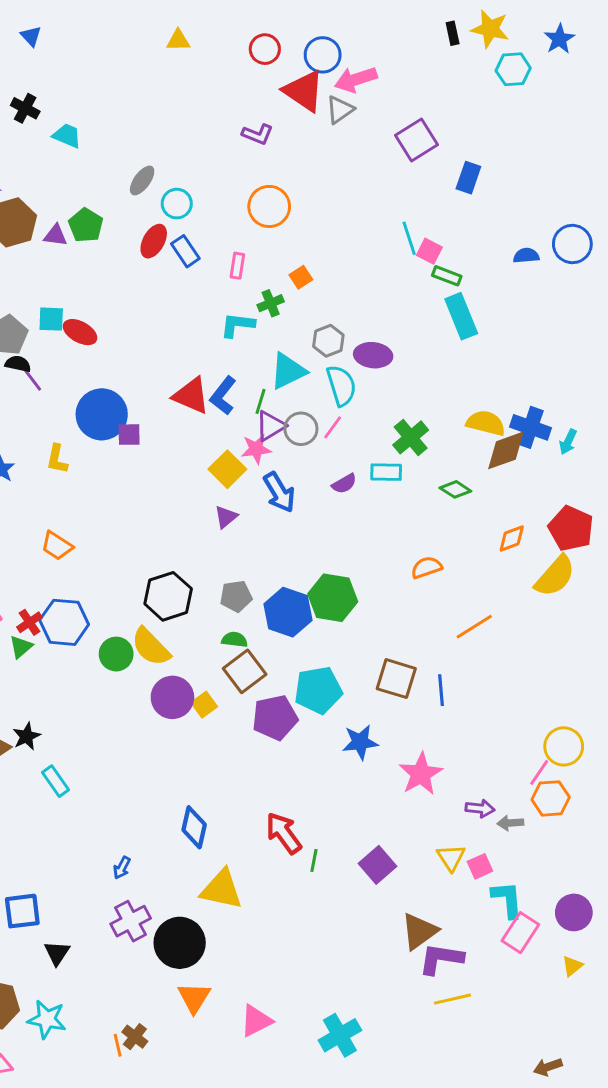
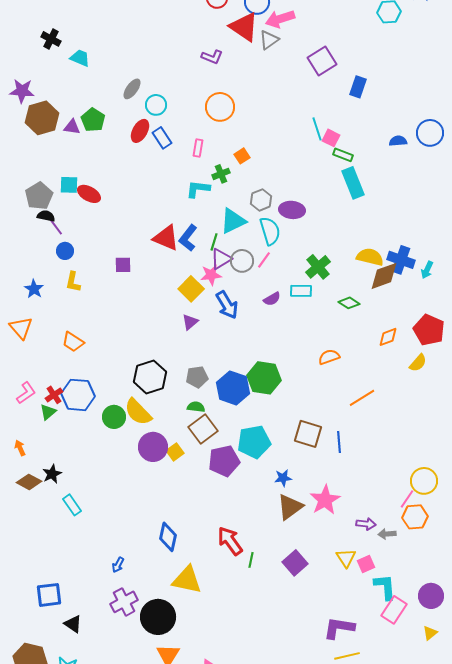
blue circle: (102, 414) -> (65, 251), moved, size x0.5
yellow semicircle: (555, 576) -> (418, 363), size x0.6
blue star: (360, 742) -> (283, 478), size x0.7
brown triangle: (419, 931) -> (290, 507), moved
black triangle: (57, 953) -> (73, 624), turned -30

